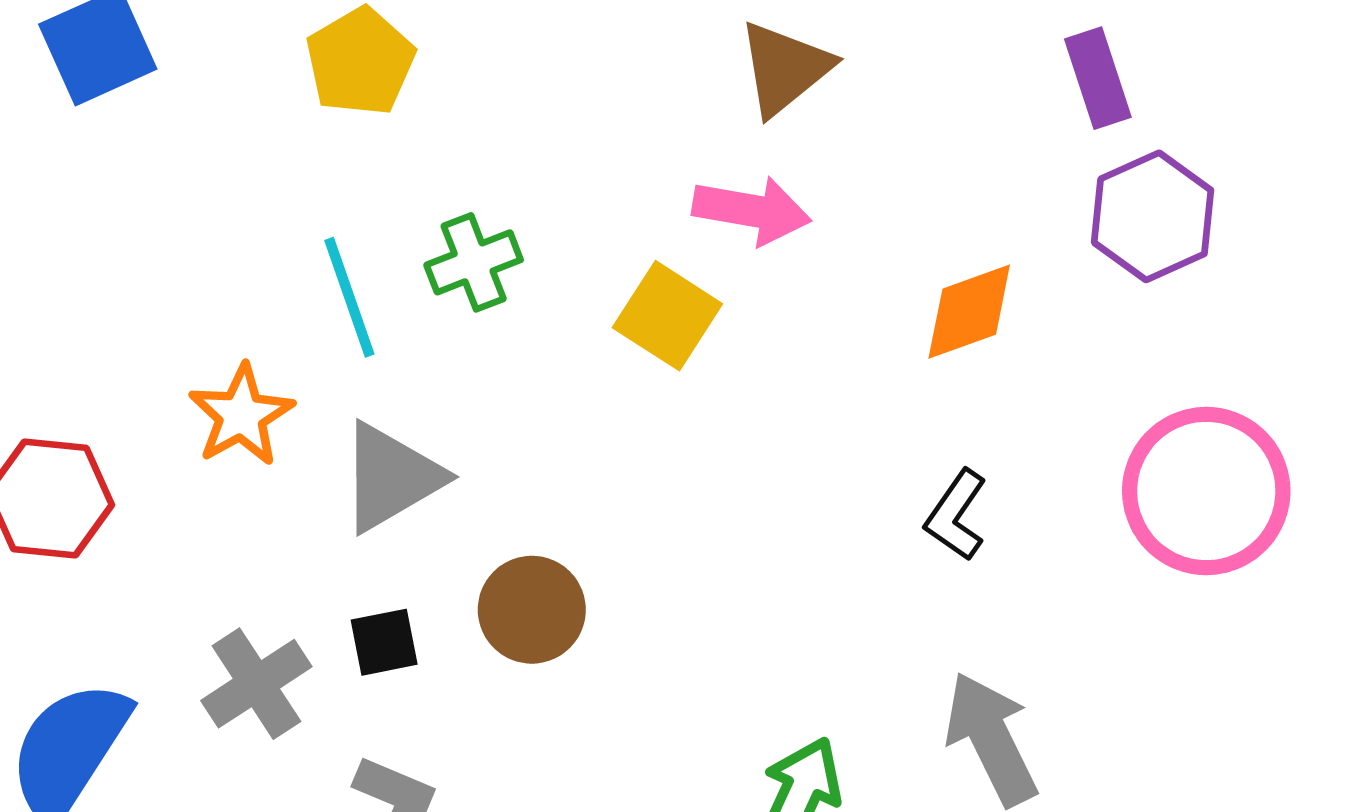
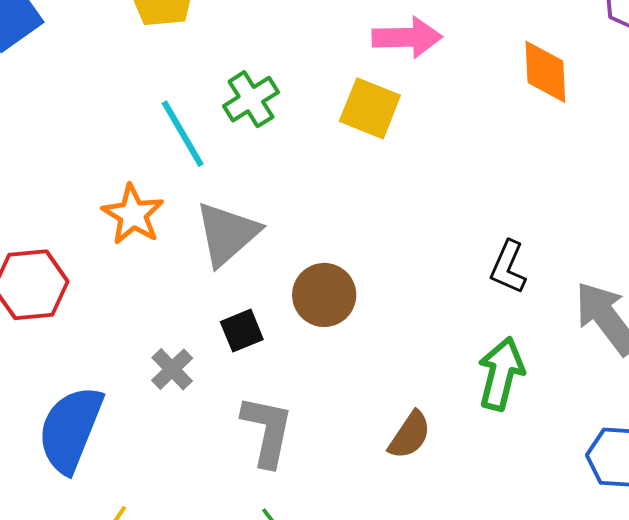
orange diamond: (969, 312) -> (545, 72), turned -62
black L-shape: (956, 515) -> (508, 267), moved
gray cross: (256, 684) -> (172, 369), size x0.7

